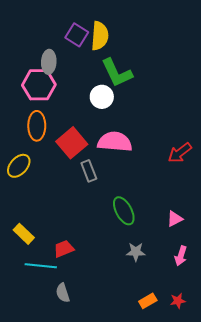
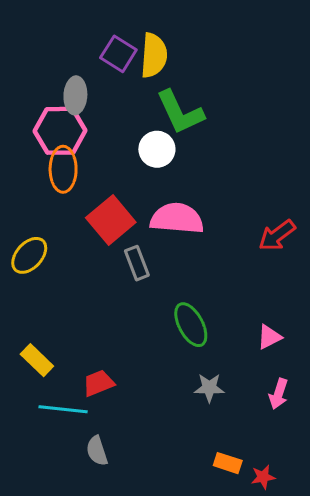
orange ellipse: (37, 126) -> (63, 169), moved
orange rectangle: (148, 301) -> (228, 463), turned 48
red star: (178, 301) -> (263, 477), moved

